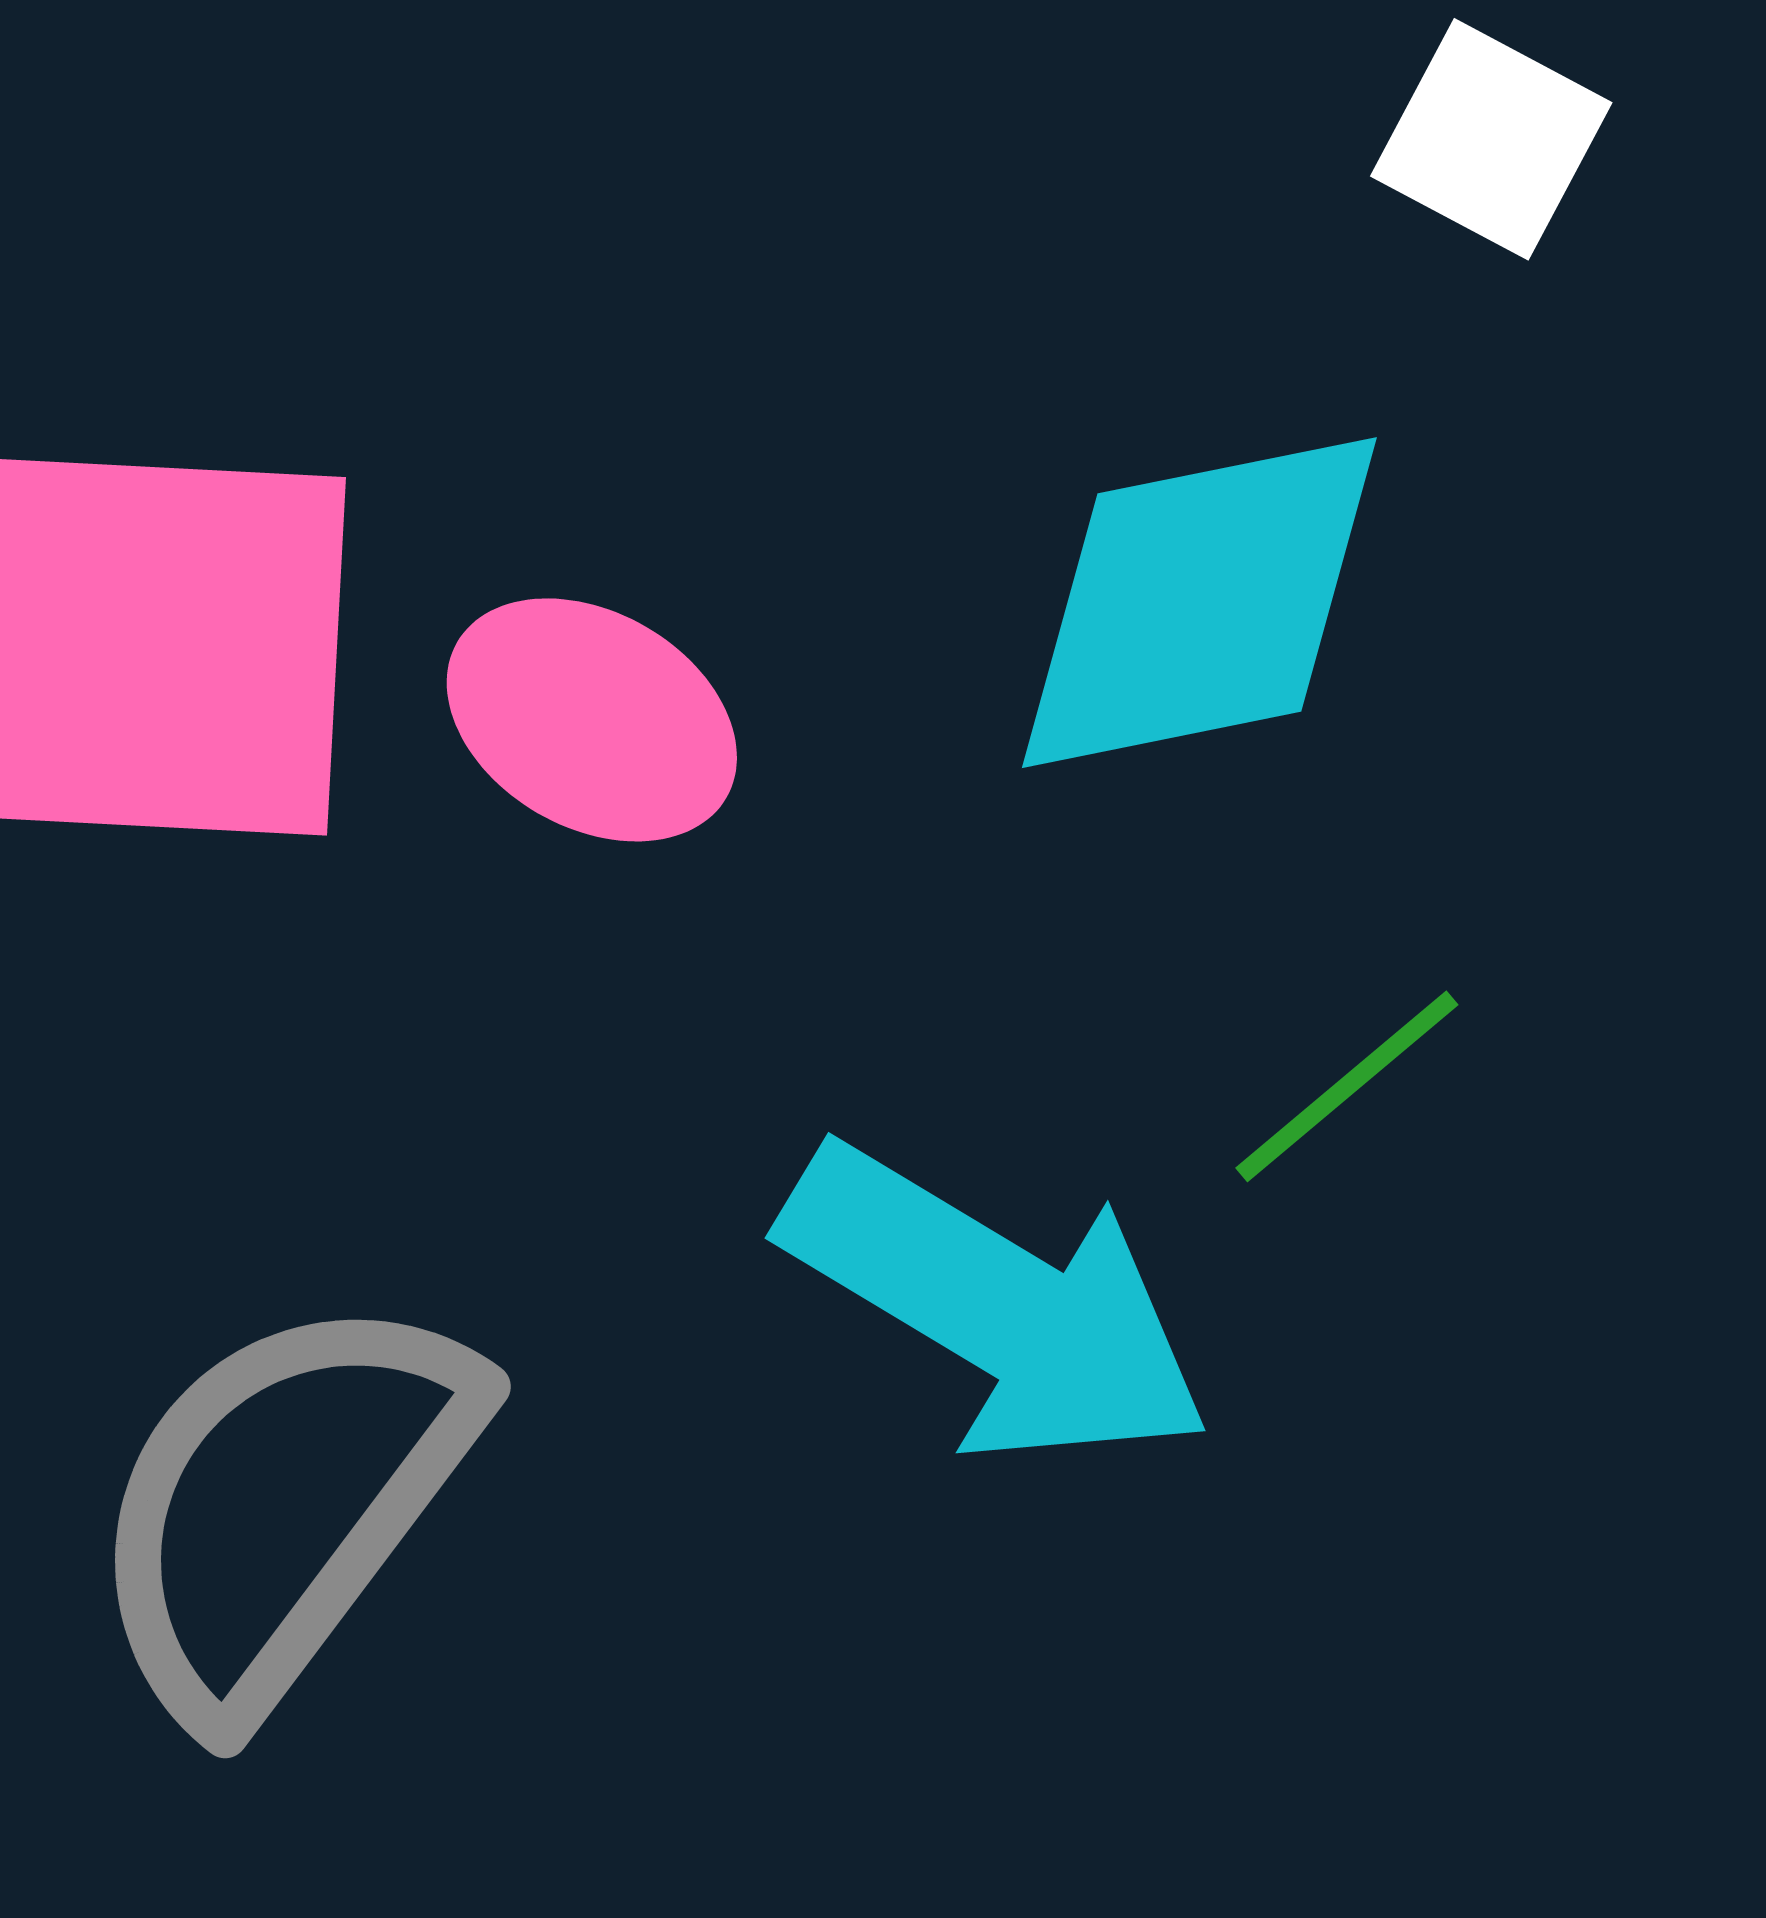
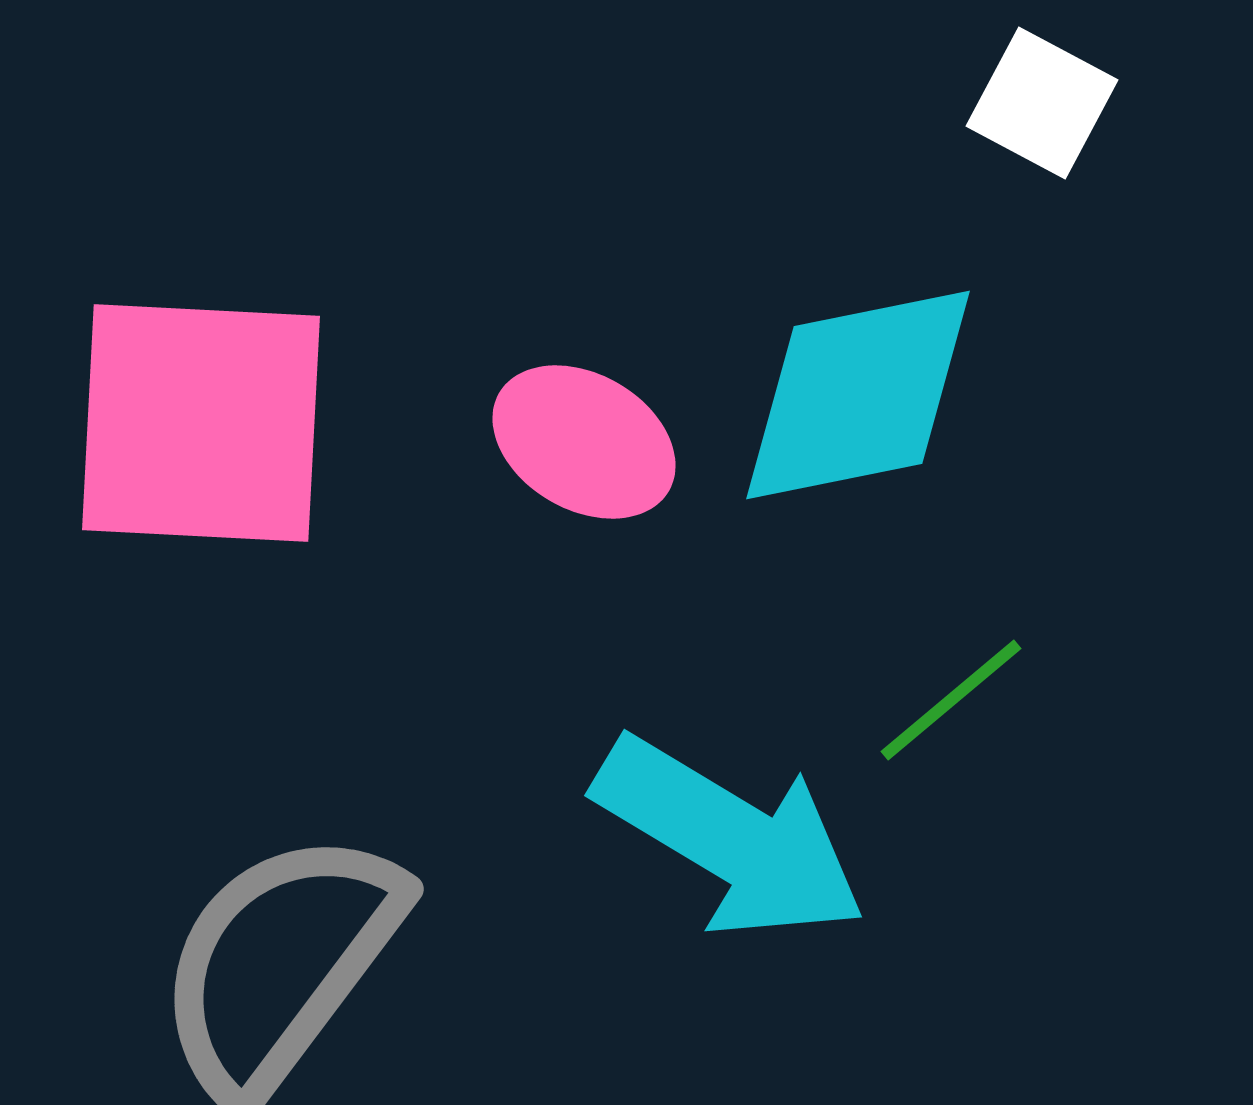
pink ellipse: (592, 720) -> (584, 442), moved

